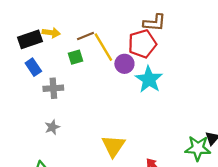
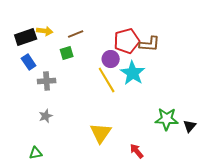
brown L-shape: (154, 23) -> (150, 44), moved
yellow line: (103, 47) -> (107, 80), moved
green star: (198, 148) -> (167, 119), moved

